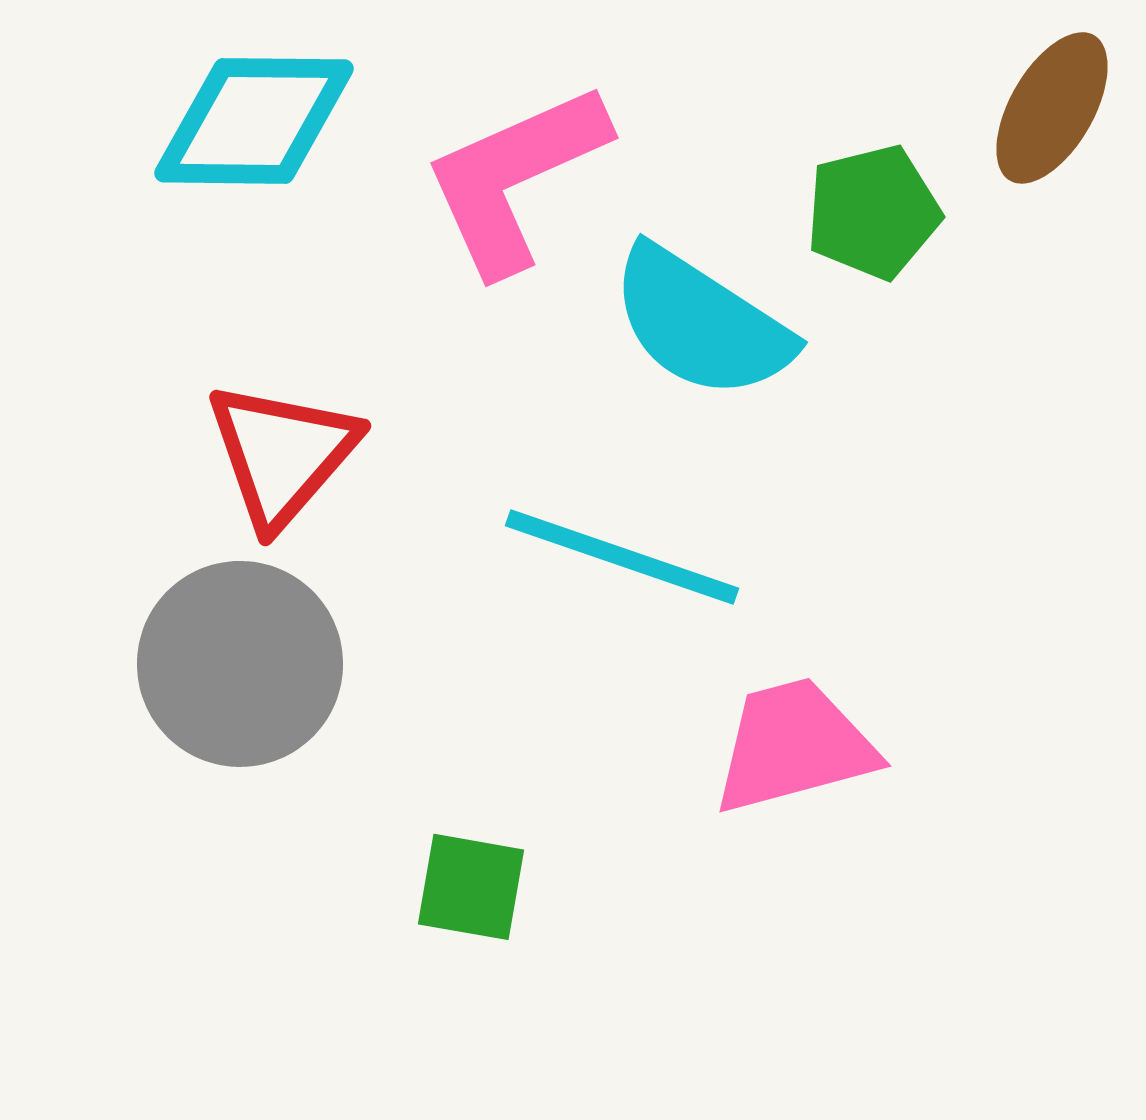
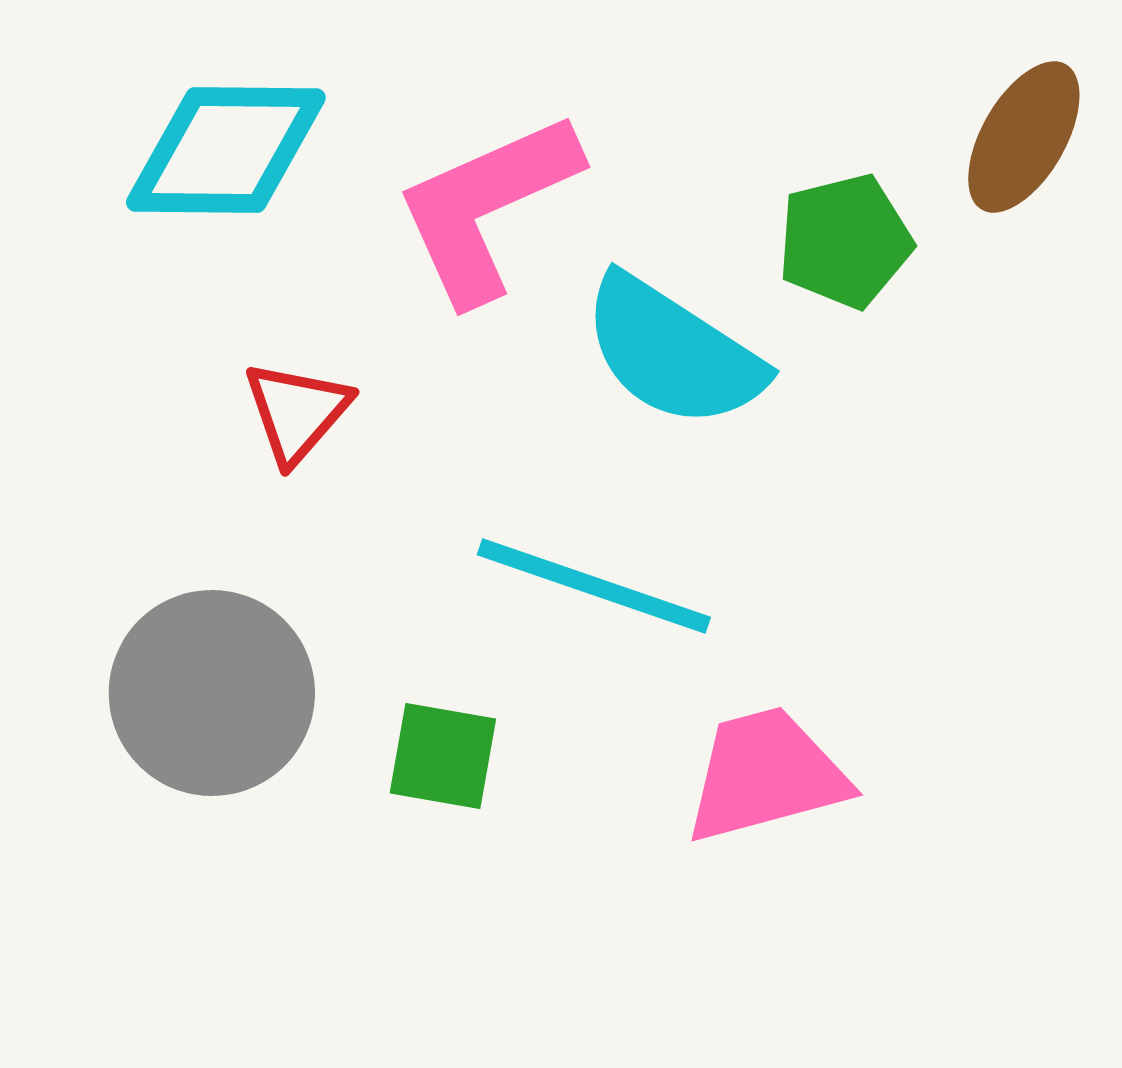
red triangle: (282, 454) -> (297, 412), moved, size x0.7
green square: (471, 887) -> (443, 756), moved

